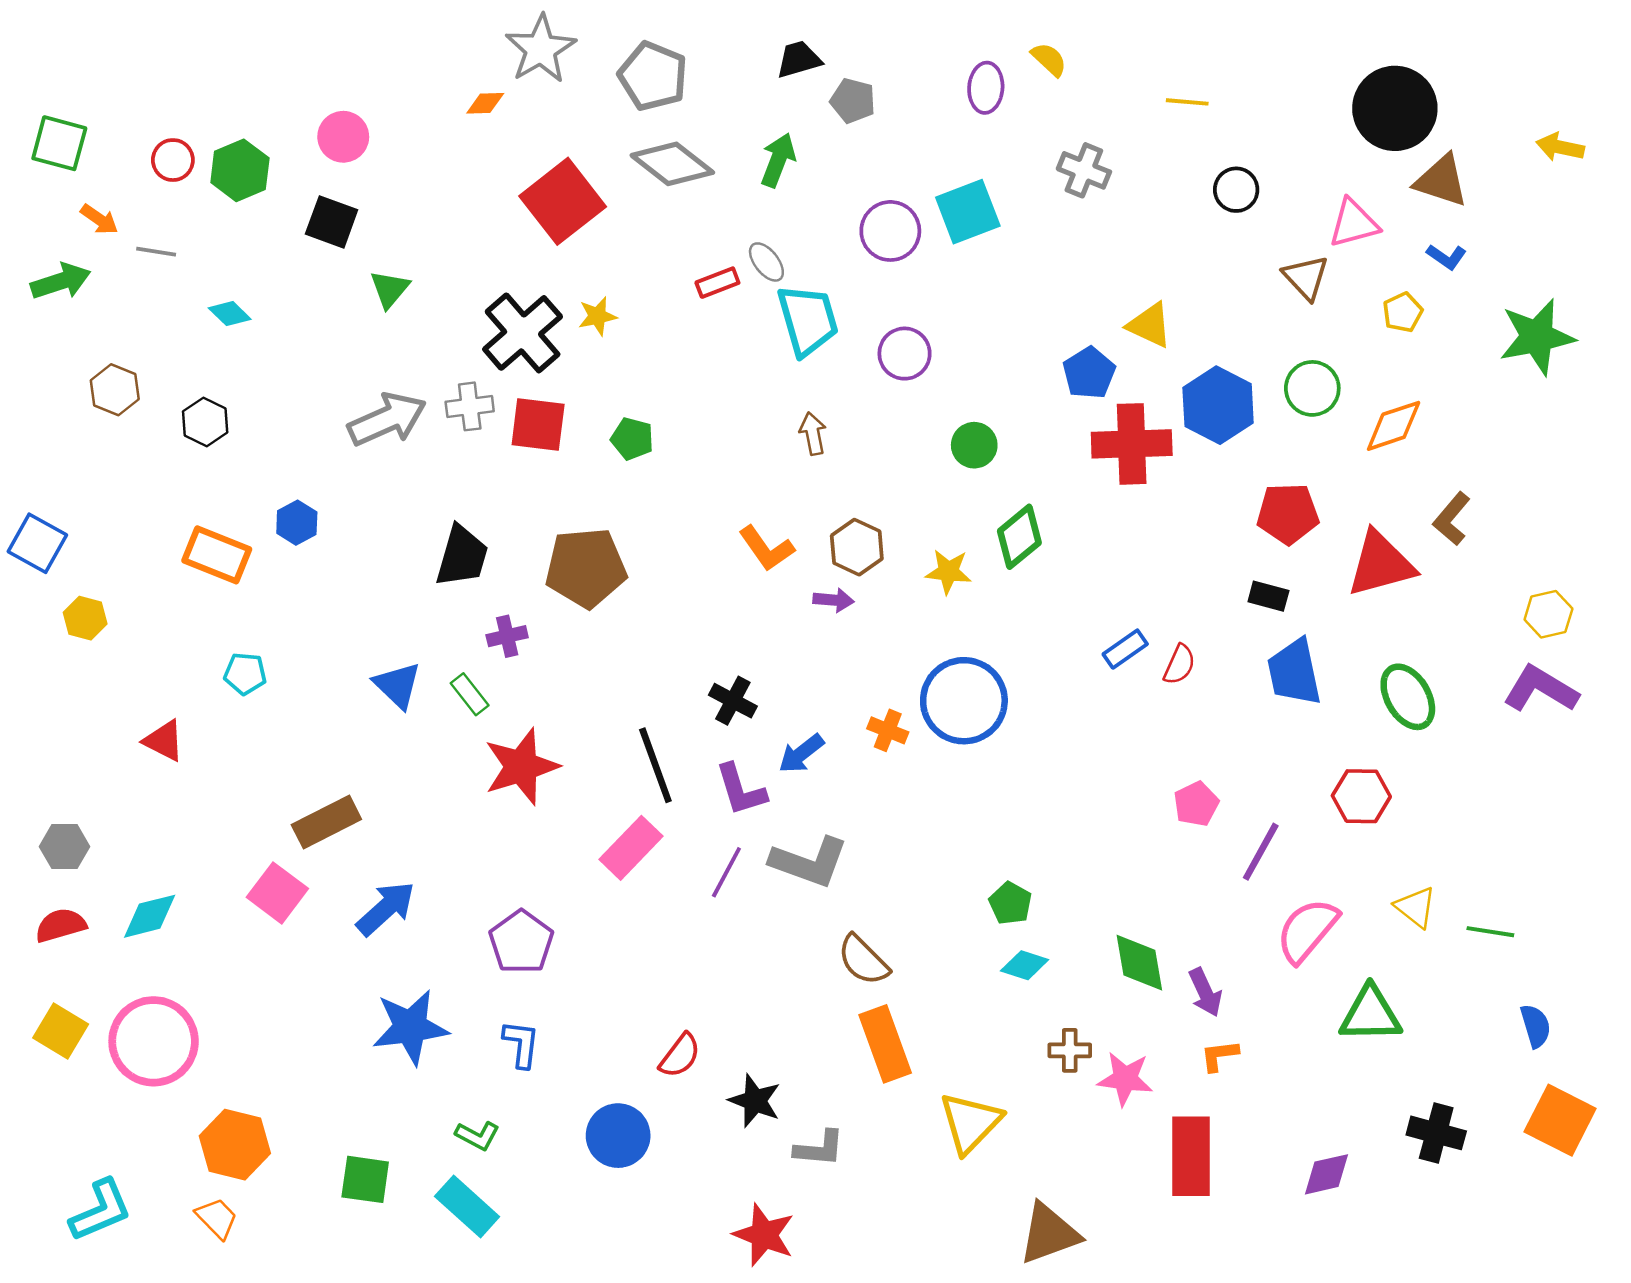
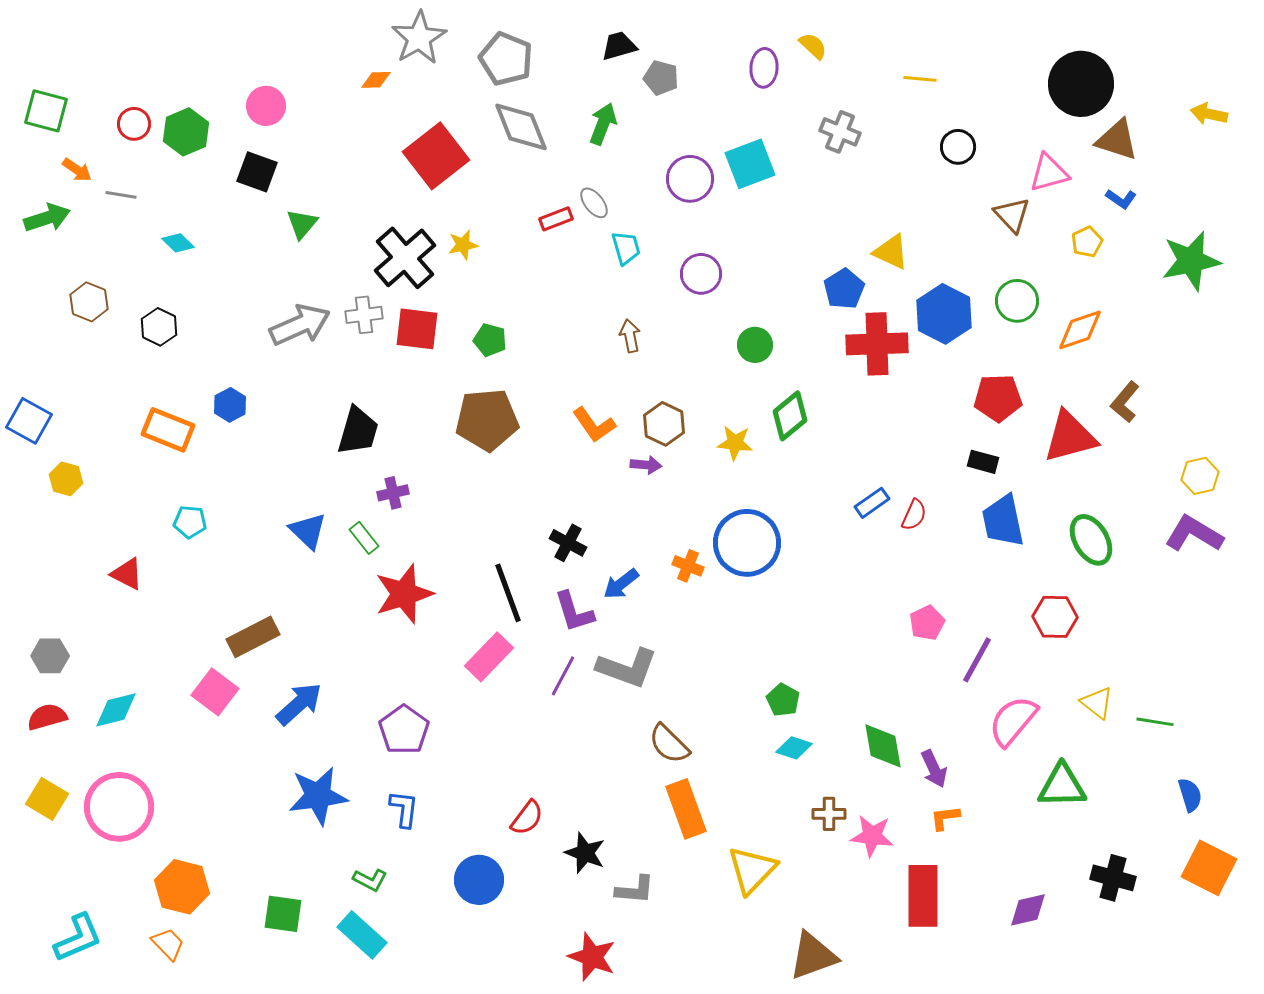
gray diamond: (672, 164) -> (521, 127), turned 30
cyan trapezoid: (808, 320) -> (626, 248), size x0.6
brown pentagon: (586, 568) -> (487, 420), moved

